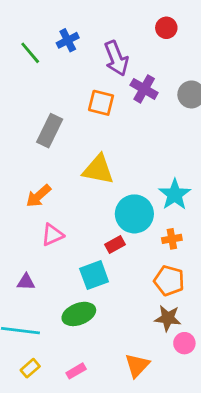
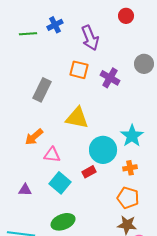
green line: (30, 53) -> (28, 34), turned -54
purple cross: (144, 89) -> (110, 78), moved
pink triangle: (52, 235) -> (52, 155), moved, turned 30
cyan square: (94, 275) -> (60, 183), moved, turned -30
purple triangle: (26, 282) -> (25, 190), moved

